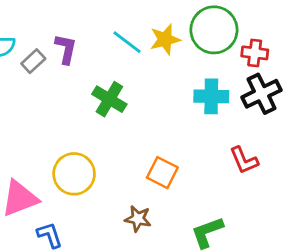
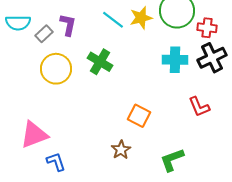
yellow circle: (74, 174) -> (56, 69), moved
brown star: (138, 219) -> (121, 150), turned 30

